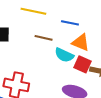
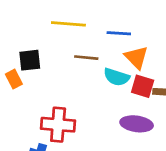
orange triangle: (81, 42) -> (136, 57), turned 30

